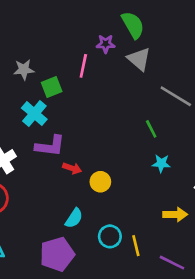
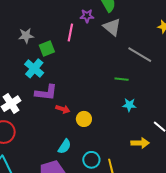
green line: (151, 129) -> (122, 79), turned -56

